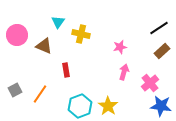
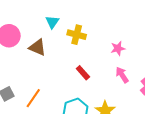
red rectangle: (66, 70) -> (83, 73), moved, turned -32
pink arrow: (124, 72) -> (122, 75), turned -49

